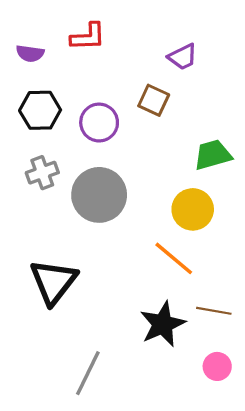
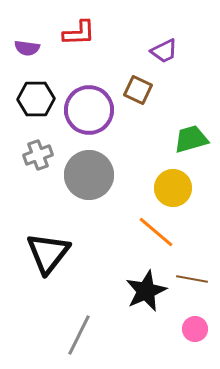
purple circle: (99, 123) -> (89, 110), size x1.4

